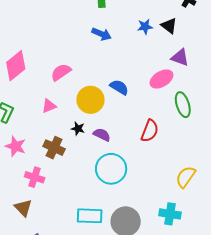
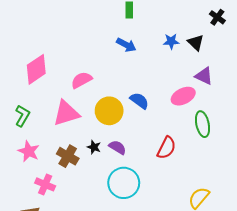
pink triangle: (49, 106) -> (66, 113), size x1.8
black star: (78, 129) -> (94, 147), moved

